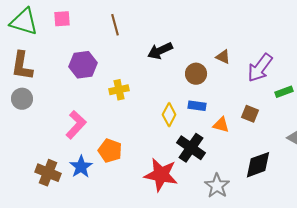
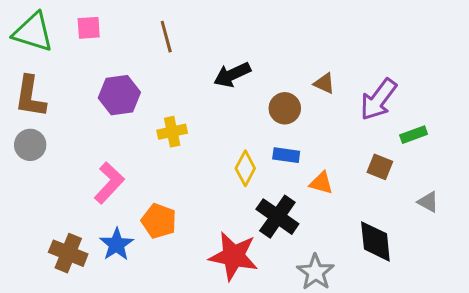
brown square: (250, 114) -> (380, 167), moved
black diamond: (258, 165) -> (375, 241), turned -76

